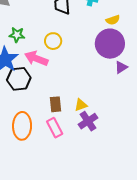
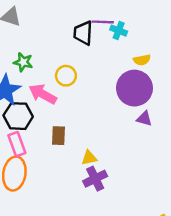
purple triangle: (121, 67) -> (144, 119), turned 40
brown rectangle: (55, 104) -> (59, 136), moved
pink rectangle: (55, 128) -> (17, 144), moved

